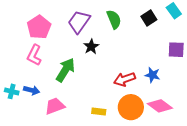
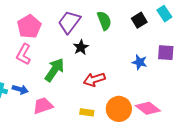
blue star: (152, 75) -> (140, 62), moved
red arrow: (125, 79) -> (94, 80), moved

